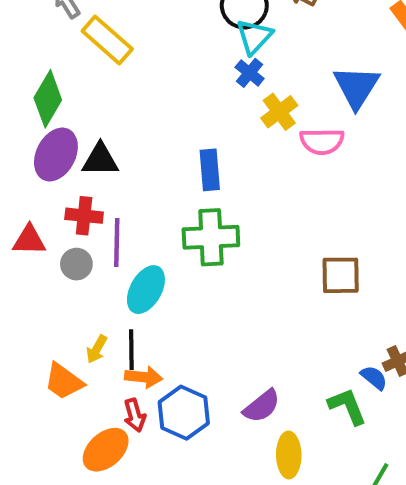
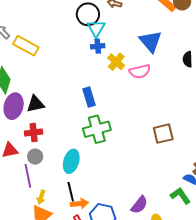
blue cross: (250, 73) -> (98, 46), turned -32
purple line: (117, 243) -> (28, 176), moved
yellow arrow: (97, 349) -> (41, 197), moved

